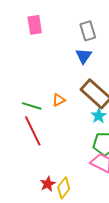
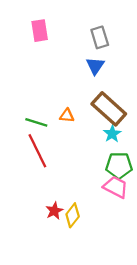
orange triangle: (59, 100) -> (67, 116), turned 32

